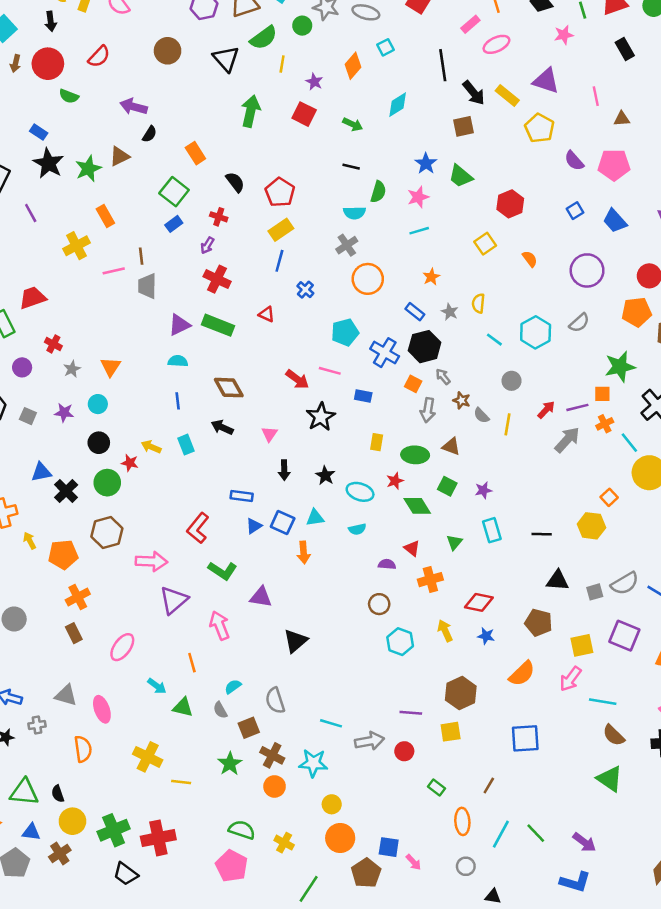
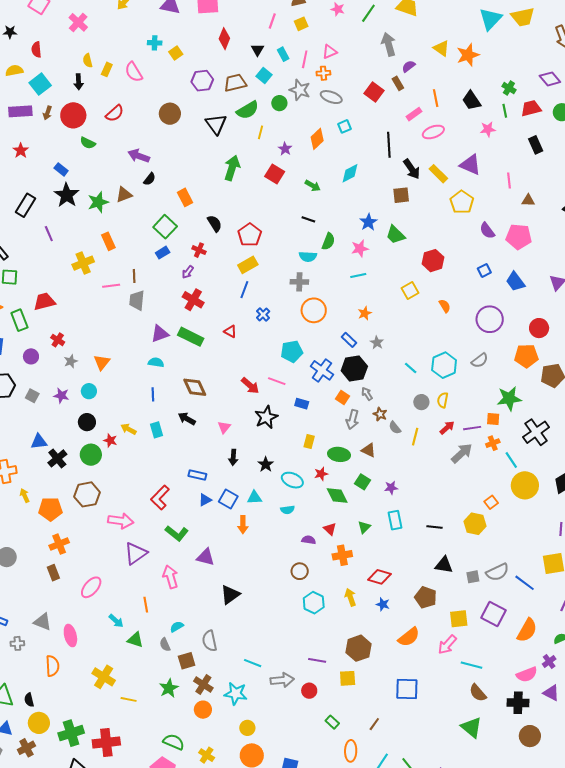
gray cross: (347, 245) -> (299, 282), turned 30
yellow semicircle: (478, 303) -> (443, 400), moved

